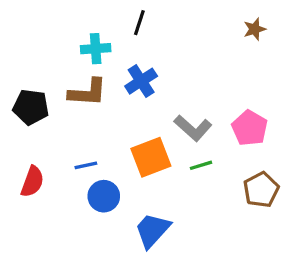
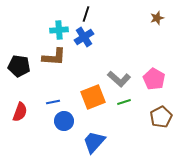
blue cross: (141, 81) -> (84, 37), moved

